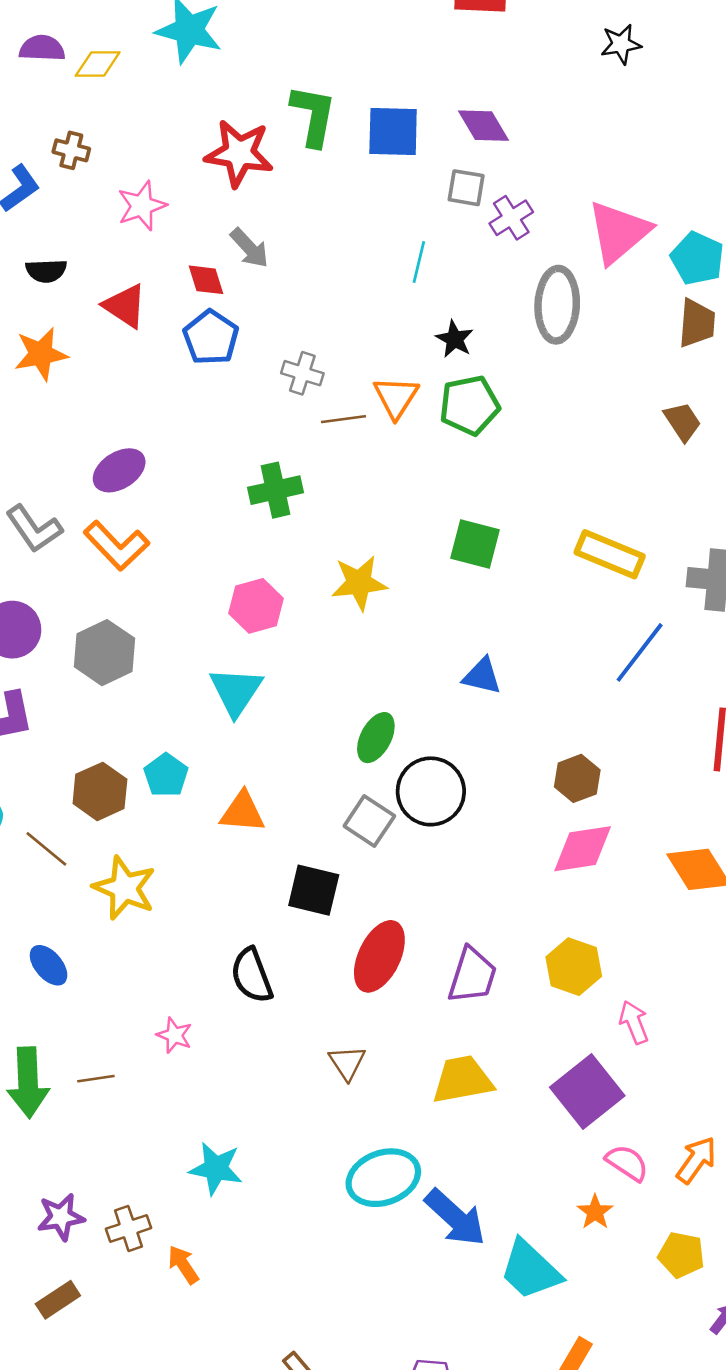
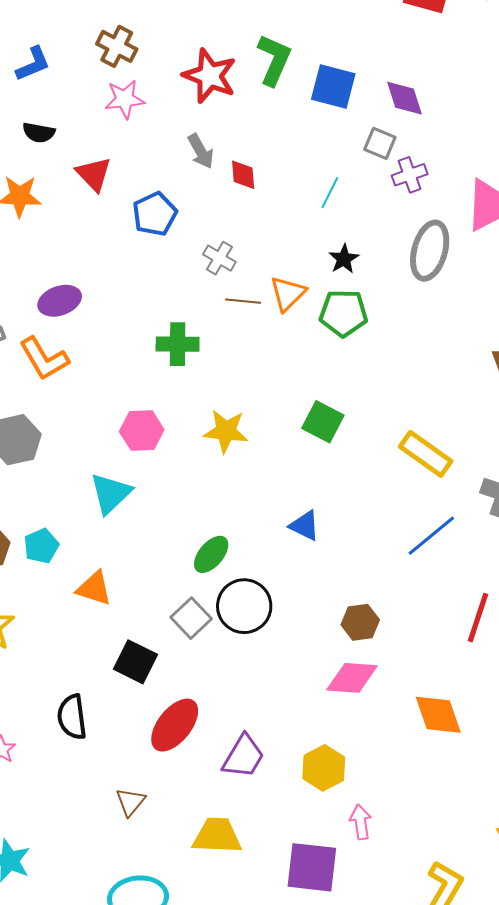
brown cross: (71, 150) -> (117, 46), moved, size x1.4
red diamond: (206, 280) -> (243, 175), moved
purple square: (587, 1091) -> (312, 867), turned 32

